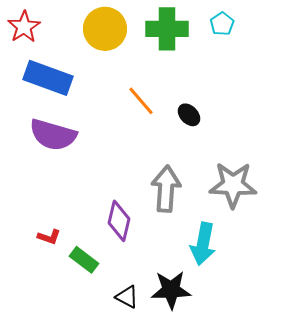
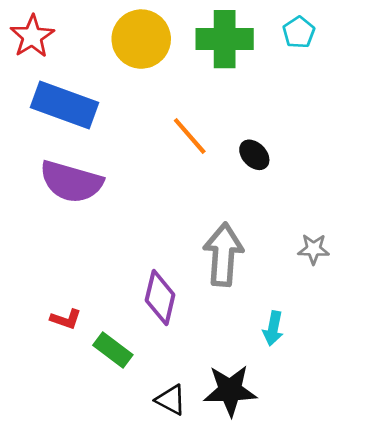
gray star: (233, 185) -> (314, 249), size x0.5
cyan arrow: (203, 244) -> (273, 328), size x0.6

